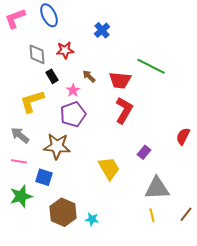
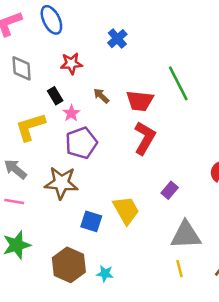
gray diamond: (37, 54) -> (22, 68), moved
green line: (151, 66) -> (178, 83), turned 36
pink star: (73, 90) -> (71, 113), moved
blue square: (44, 177) -> (91, 221), moved

